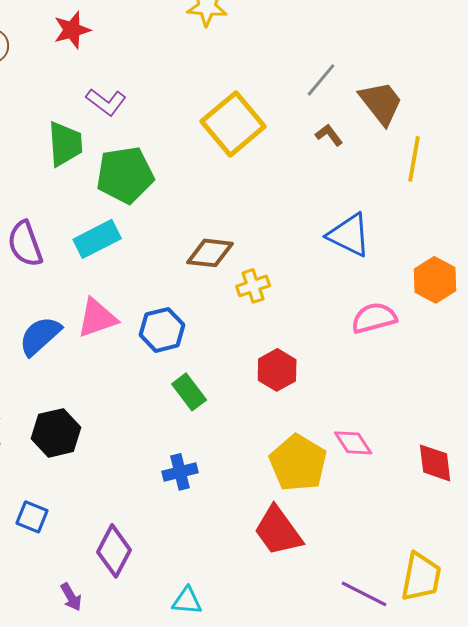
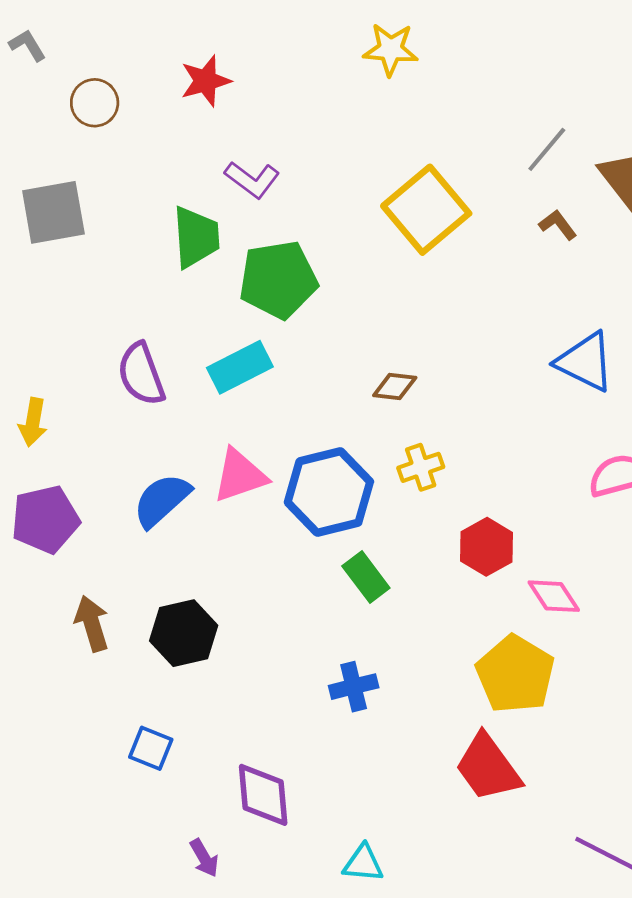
brown diamond: (210, 253) -> (395, 386), size x0.7
yellow cross: (253, 286) -> (421, 467), moved
blue hexagon: (162, 330) -> (329, 492), size x1.4
pink diamond: (353, 443) -> (554, 596), moved
purple diamond: (114, 551) -> (263, 795), turned -33

